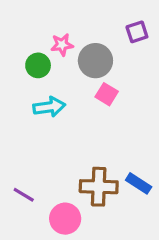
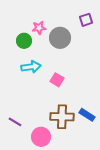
pink square: (107, 94) -> (57, 80), moved

